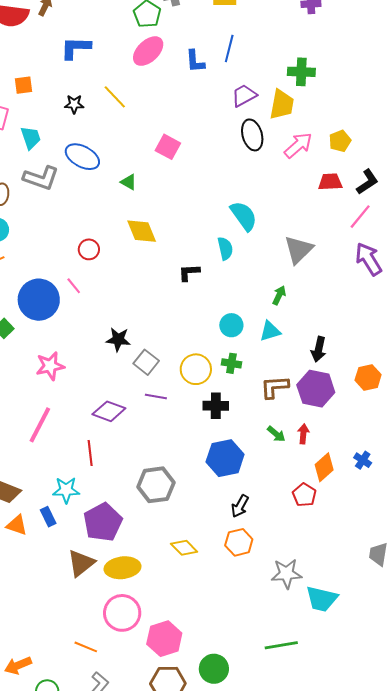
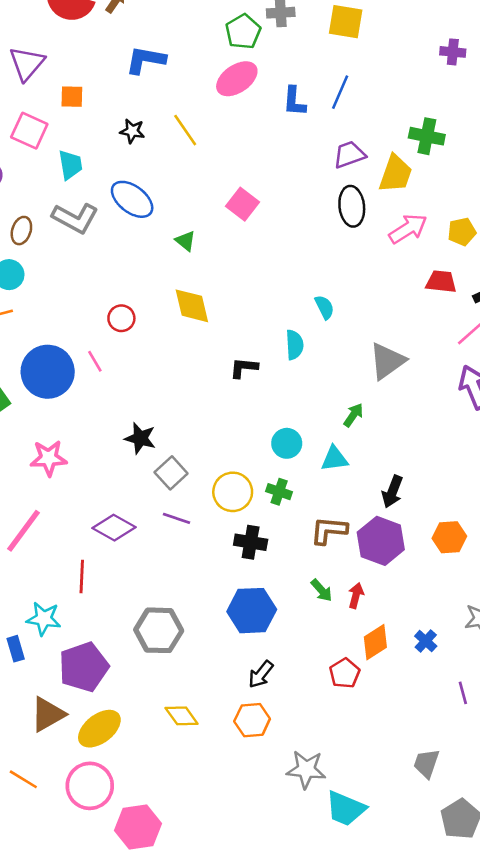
cyan semicircle: (244, 216) -> (324, 307), size x0.6
yellow ellipse: (123, 568) -> (99, 729), turned -40
orange line: (86, 647) -> (23, 779), moved

